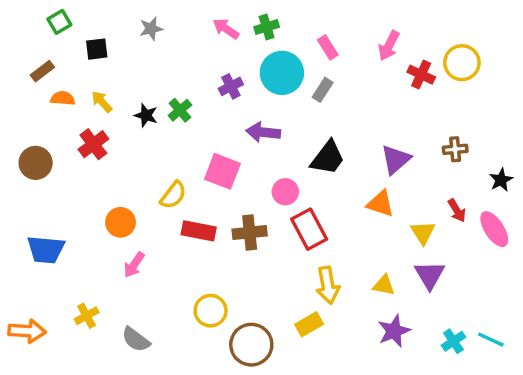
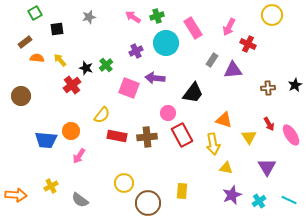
pink rectangle: (328, 47) -> (193, 28), size x1.5
yellow circle: (462, 63) -> (272, 15), moved
gray rectangle: (323, 90) -> (212, 60), moved
red cross: (93, 144) -> (72, 85), moved
purple triangle: (396, 159) -> (233, 70), moved, turned 36
pink square: (222, 171) -> (129, 88), moved
black star: (501, 180) -> (295, 85), moved
blue trapezoid: (46, 250) -> (46, 140), moved
purple triangle: (430, 275) -> (267, 167), moved
yellow arrow: (328, 285) -> (213, 144), moved
yellow rectangle: (309, 324) -> (182, 191), turned -56
cyan cross: (453, 341) -> (259, 201), moved

